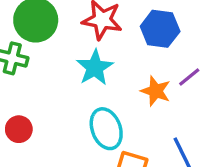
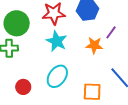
cyan ellipse: (106, 129) -> (57, 76), moved, turned 70

